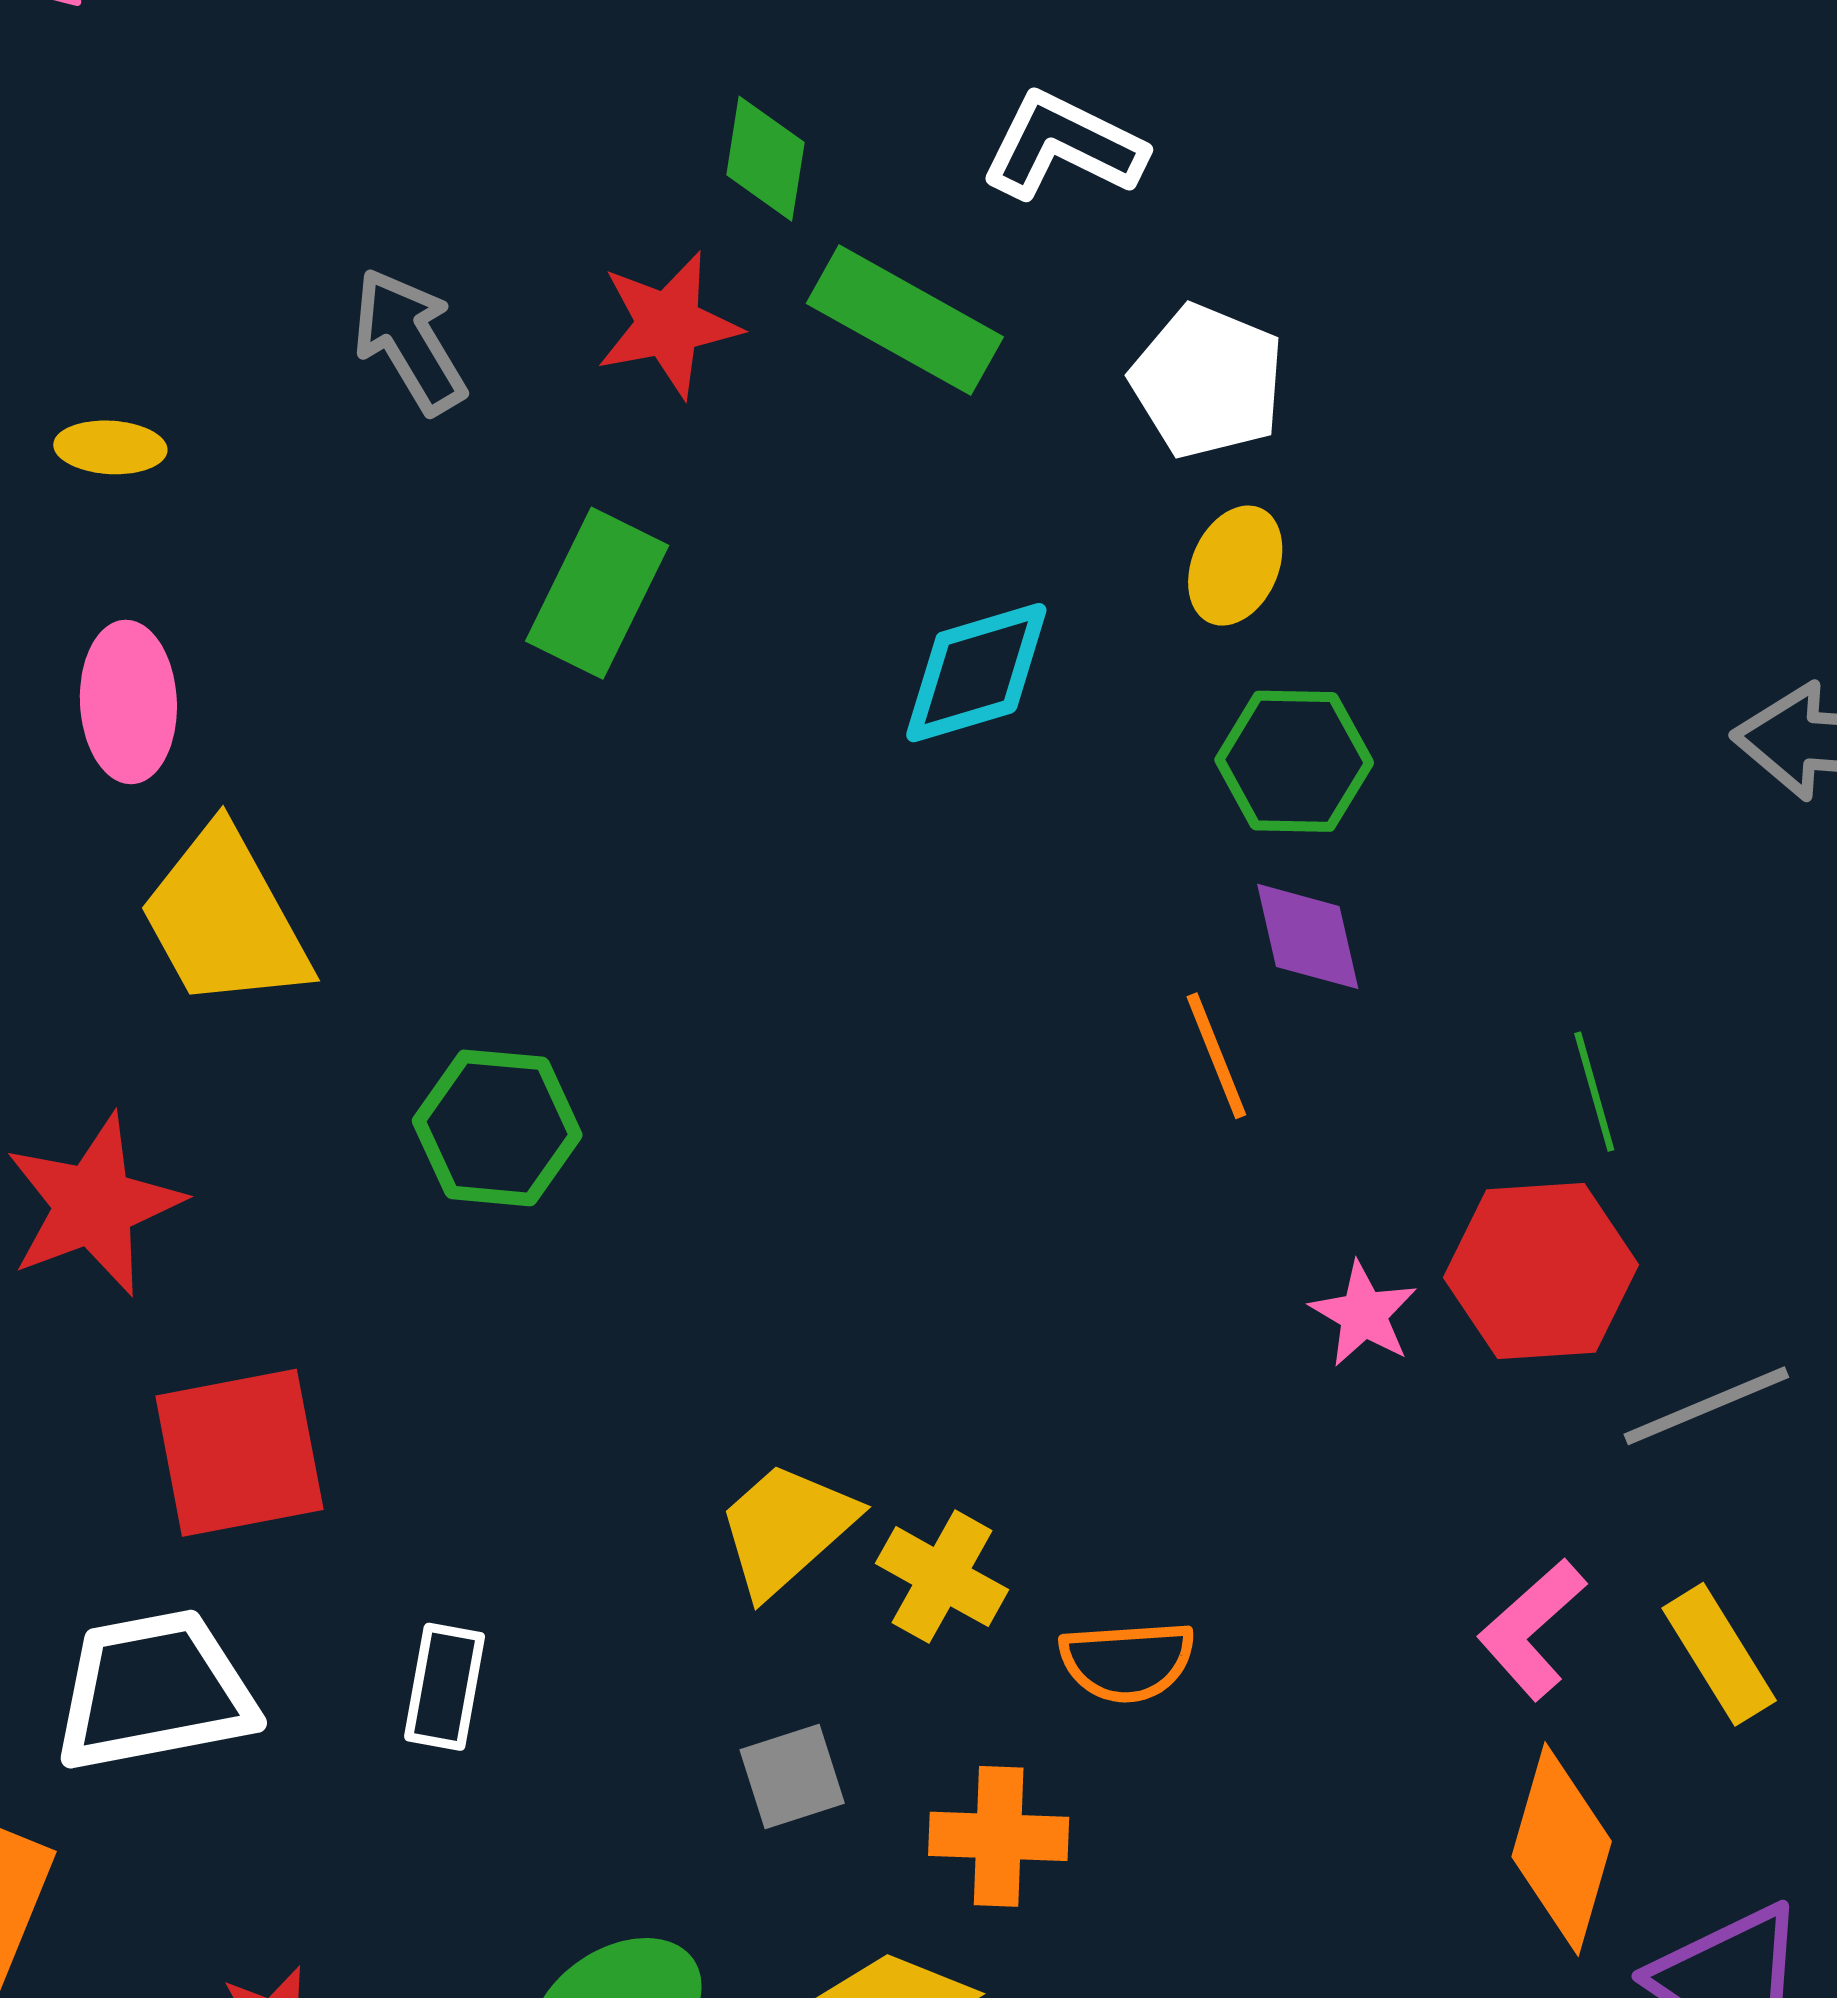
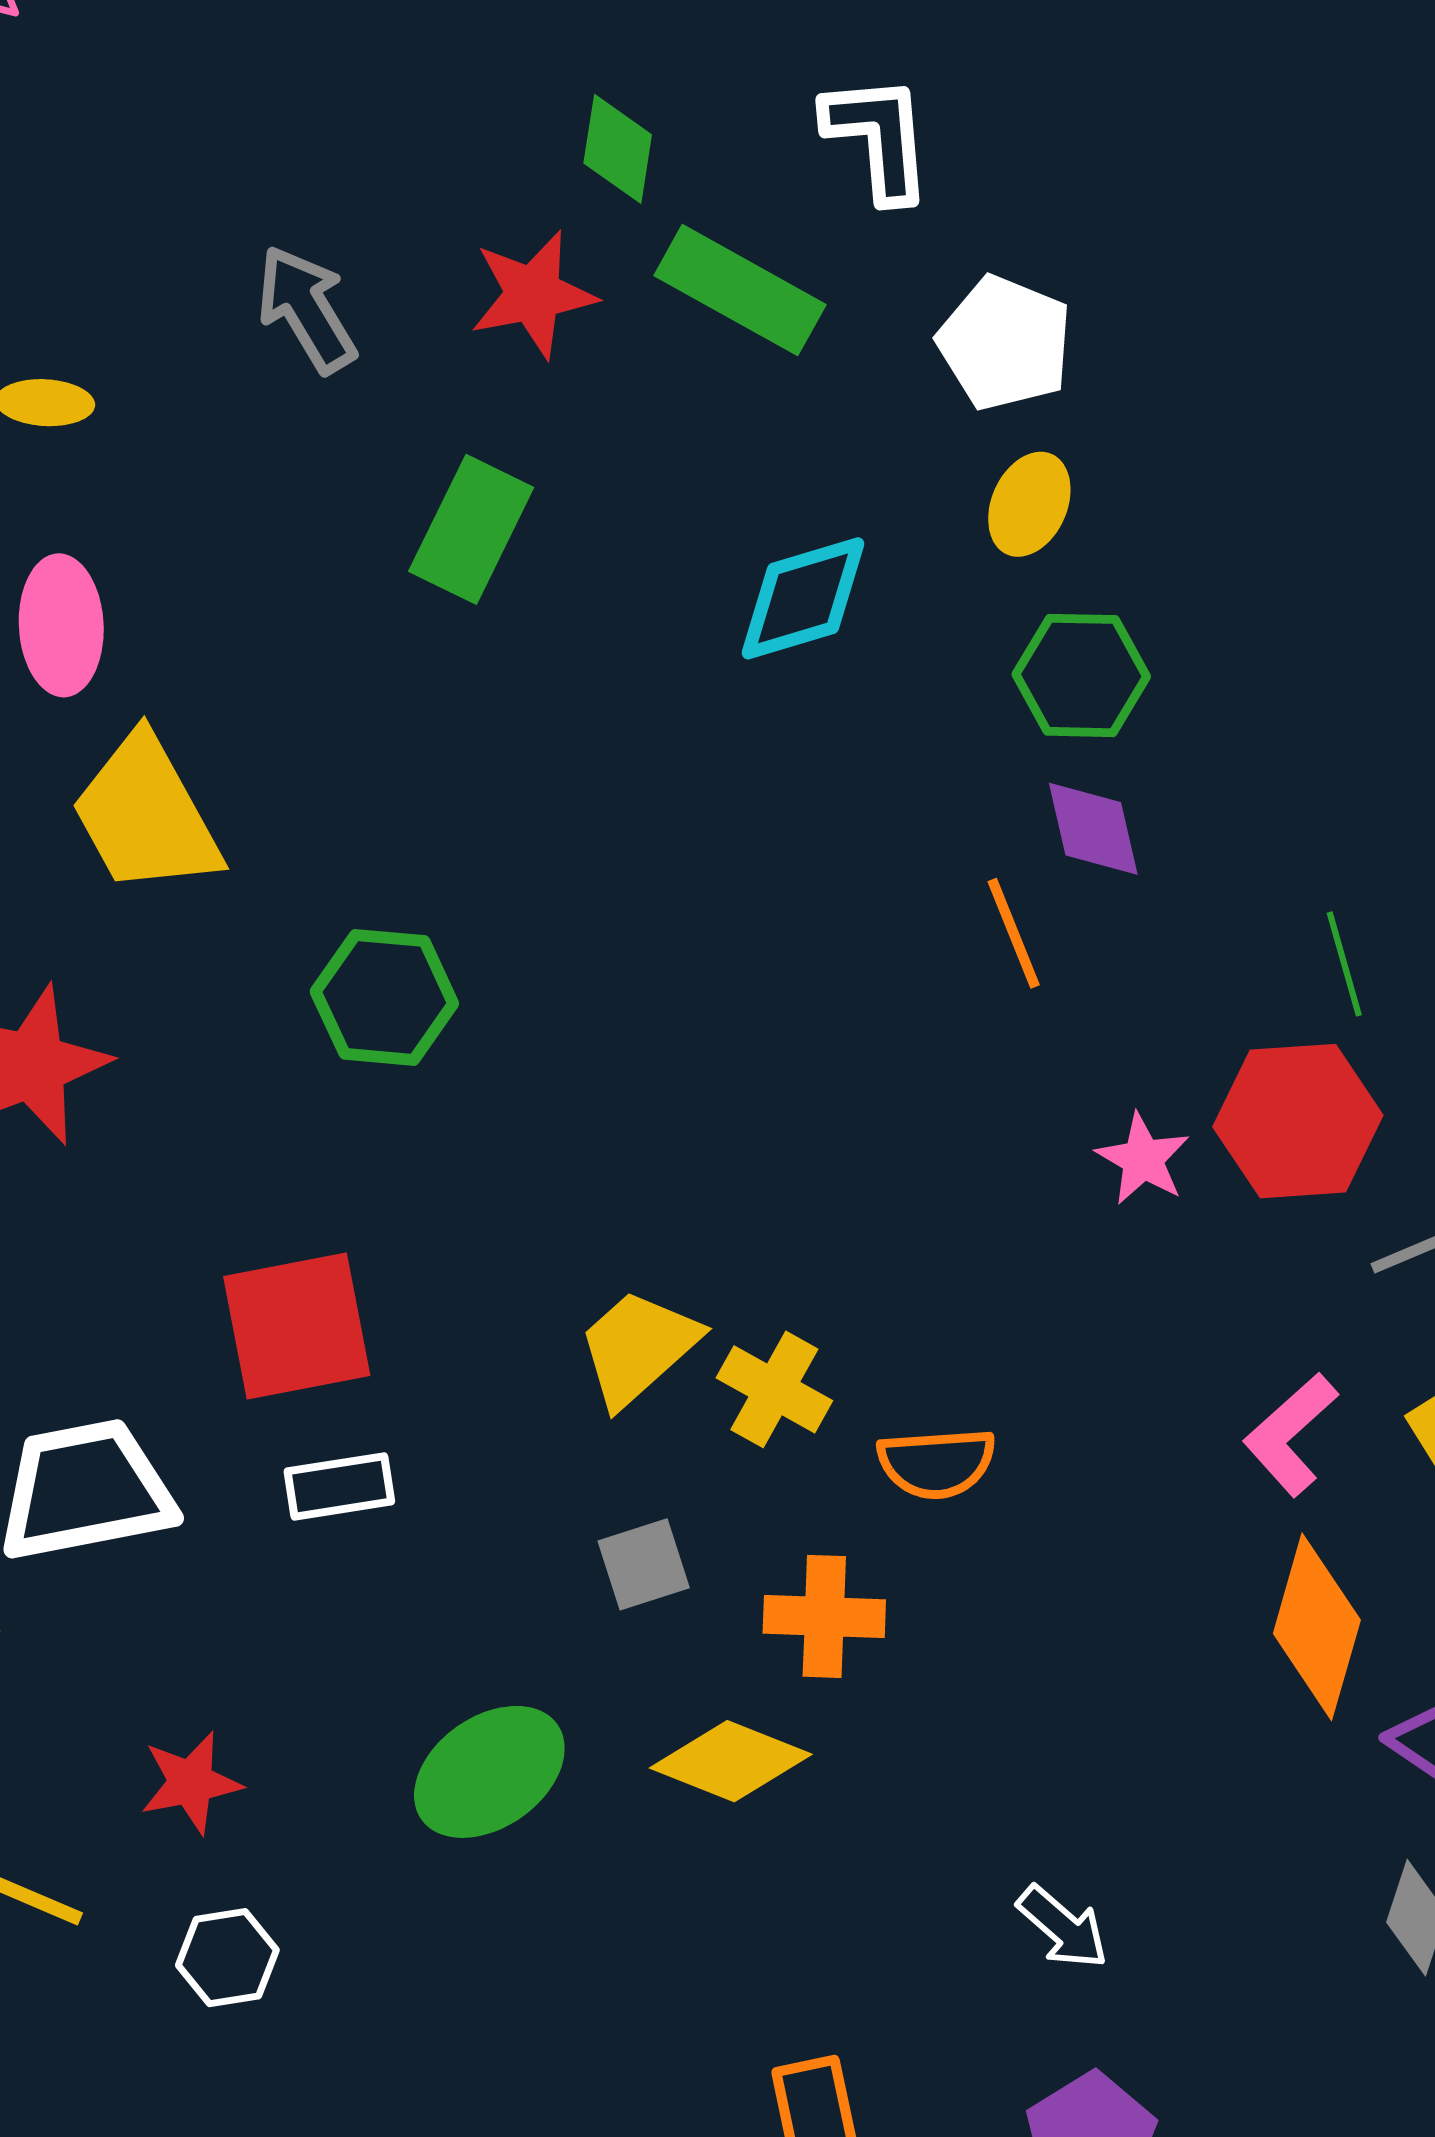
white L-shape: (1063, 146) -> (878, 138), turned 59
red square: (239, 1453) -> (297, 1326), moved
white rectangle: (445, 1687) -> (339, 1486), turned 71

